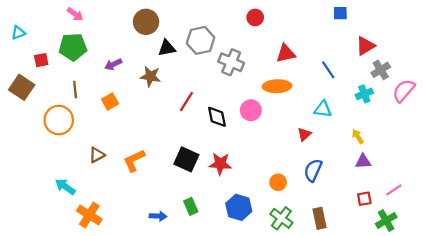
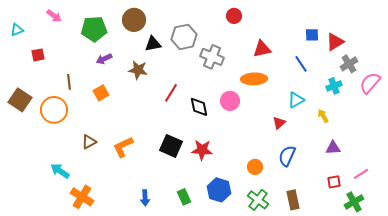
blue square: (340, 13) -> (312, 35), moved
pink arrow: (75, 14) -> (54, 16), moved
green pentagon: (73, 47) -> (94, 29), moved
brown square: (22, 87) -> (20, 100), moved
cyan triangle: (323, 109) -> (296, 100), turned -36
yellow arrow: (358, 136) -> (323, 116), moved
green rectangle: (191, 206) -> (184, 197), moved
blue arrow: (158, 216) -> (145, 198), turned 84

